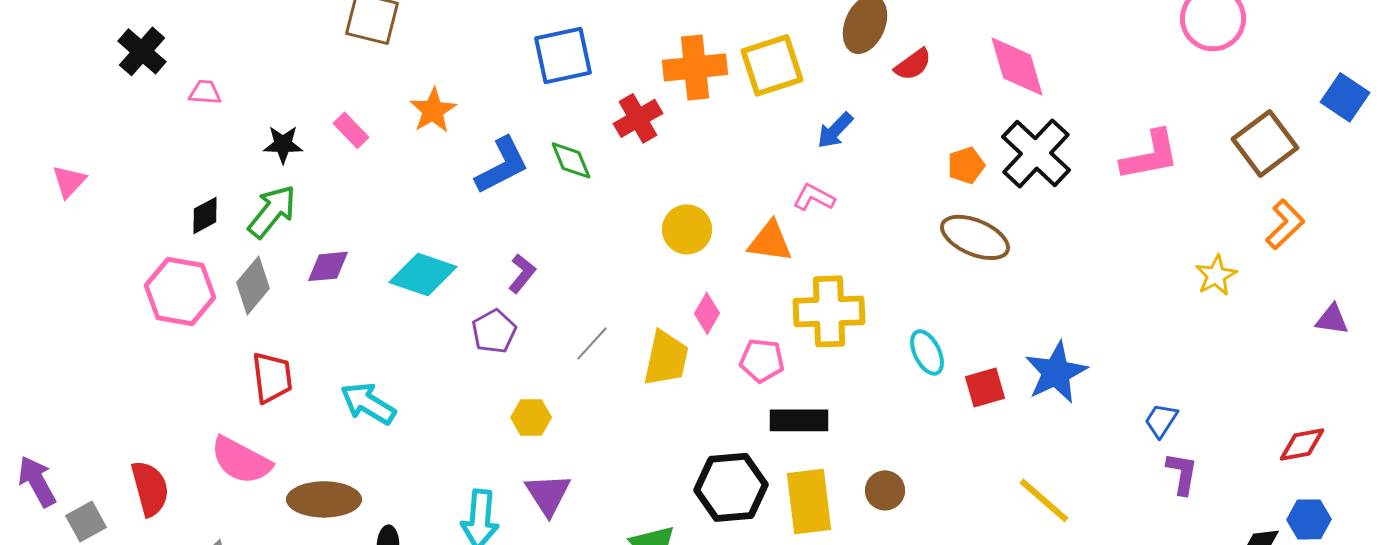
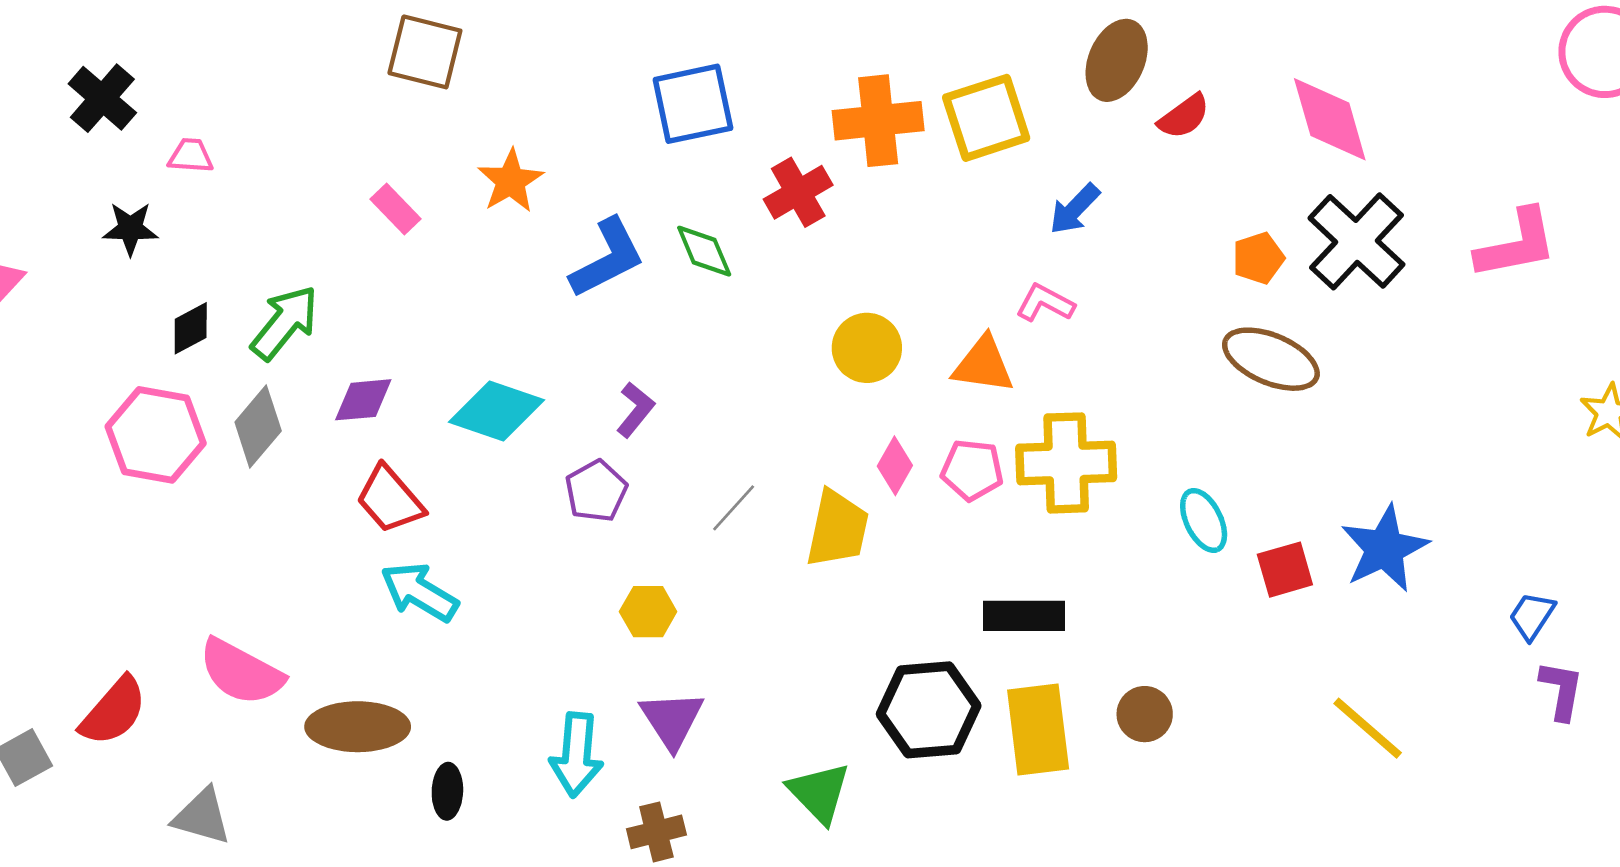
black star: (283, 144) -> (130, 229), moved
pink pentagon: (762, 360) -> (972, 470), moved
red trapezoid: (272, 377) -> (390, 499), moved, turned 146
red semicircle: (150, 488) -> (114, 711), turned 56

